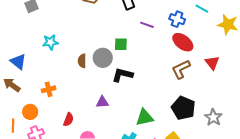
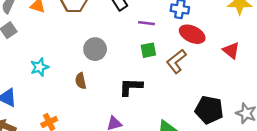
green square: (121, 44) -> (148, 50), moved
gray circle: (103, 58) -> (95, 49), moved
brown L-shape: (181, 69) -> (176, 61), moved

